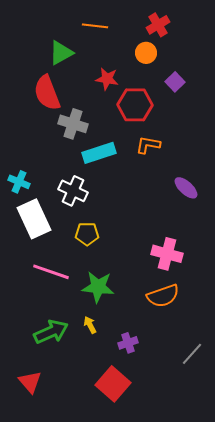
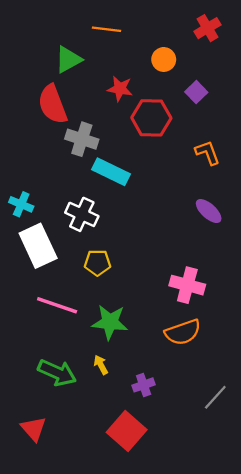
red cross: (158, 25) -> (207, 28), moved
orange L-shape: (148, 145) -> (207, 153), moved, turned 60
cyan rectangle: (99, 153) -> (111, 172), turned 44
green arrow: (51, 332) -> (57, 373), turned 48

